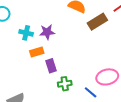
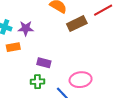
purple rectangle: (51, 66) -> (44, 63), moved, turned -64

